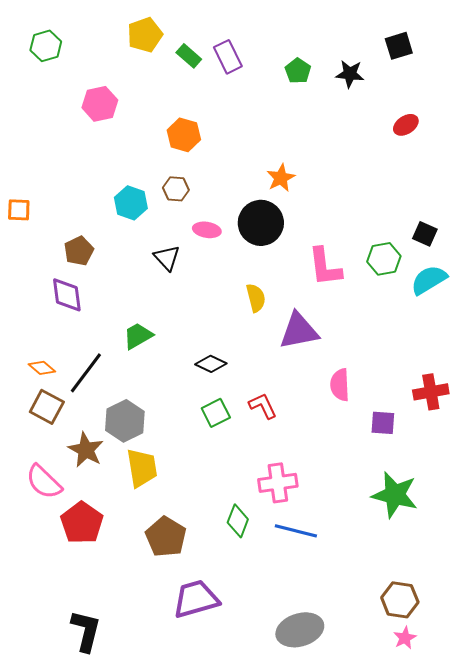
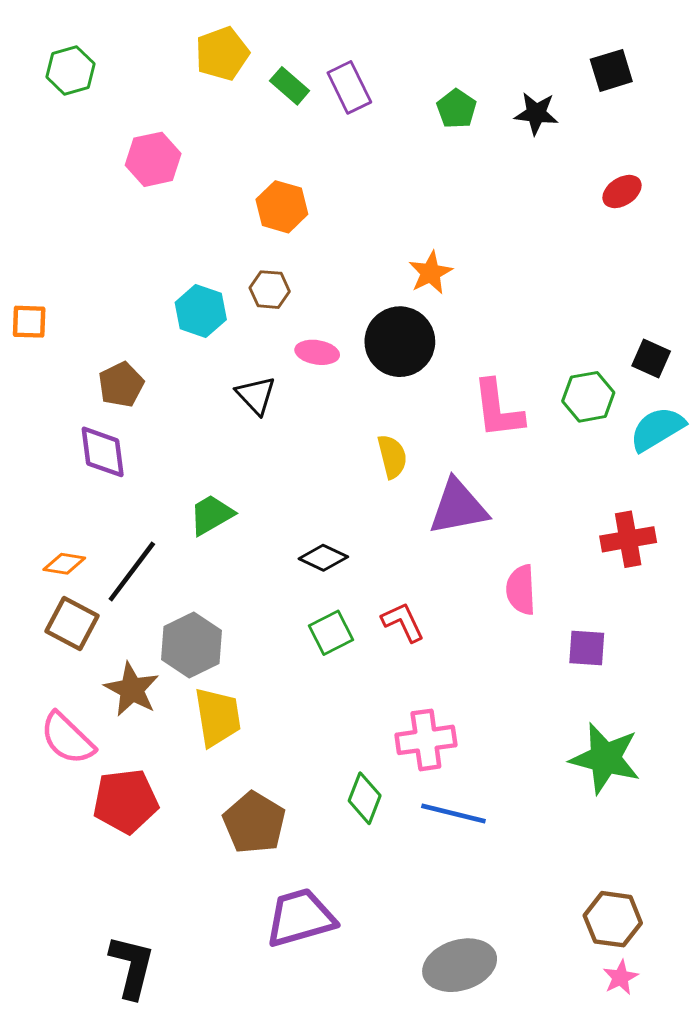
orange diamond: (42, 368) -> (64, 564), turned -32
red cross: (431, 392) -> (628, 539), moved
red pentagon: (82, 523) -> (126, 801), turned 30

